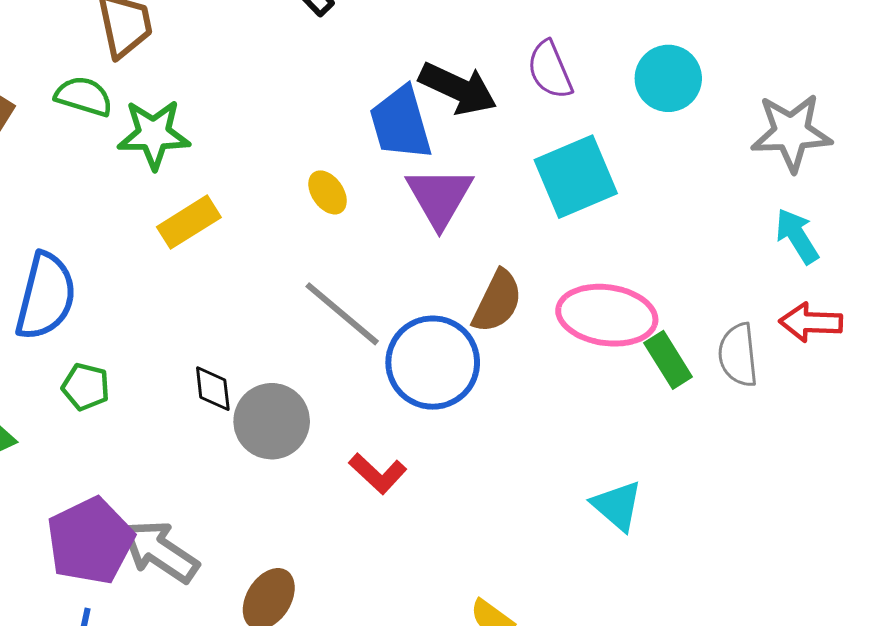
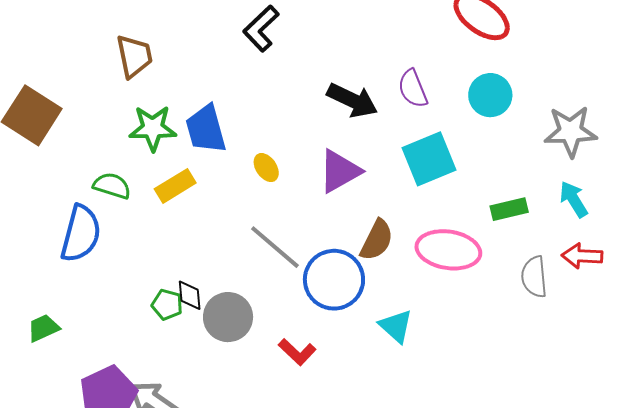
green semicircle: (84, 96) -> (112, 186), moved
blue trapezoid: (401, 123) -> (206, 129), moved
purple triangle: (439, 197) -> (340, 171), turned 30
green rectangle: (668, 360) -> (509, 209), moved, turned -72
green pentagon: (86, 387) -> (167, 305), moved
cyan triangle: (617, 506) -> (396, 326), moved

